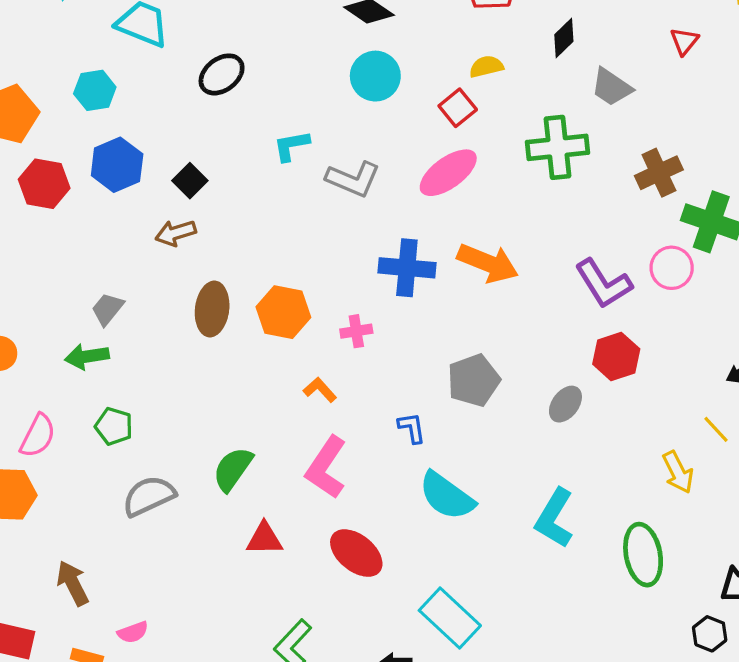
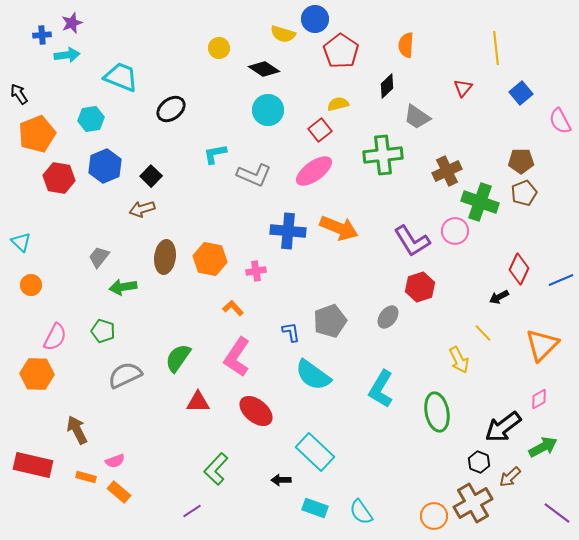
green arrow: (87, 357) -> (123, 287), moved
gray pentagon: (474, 380) -> (330, 321), moved

